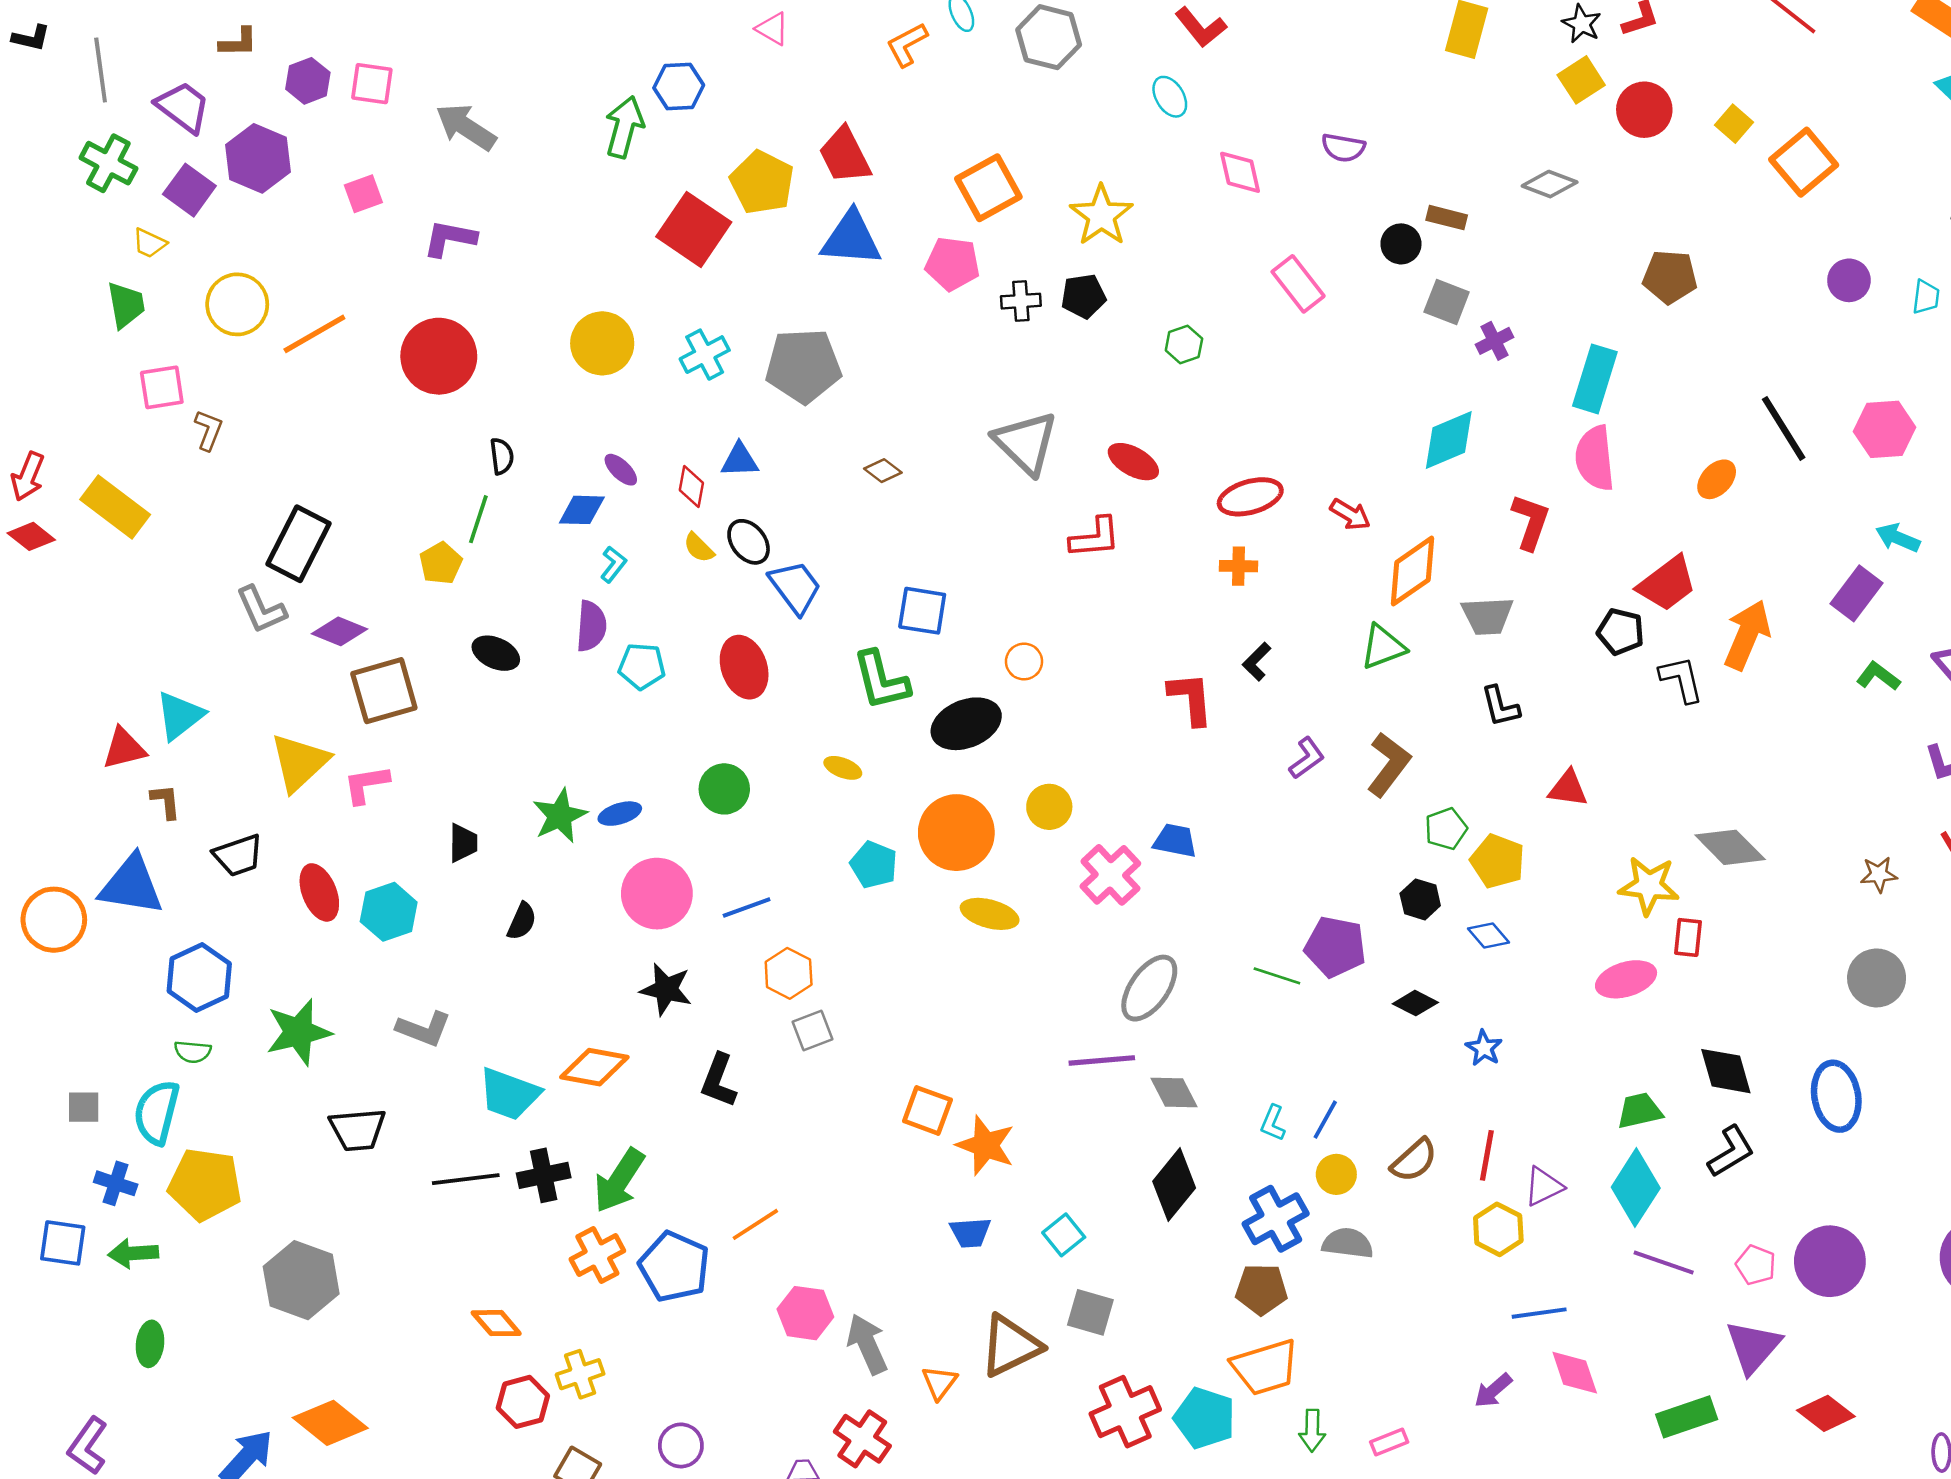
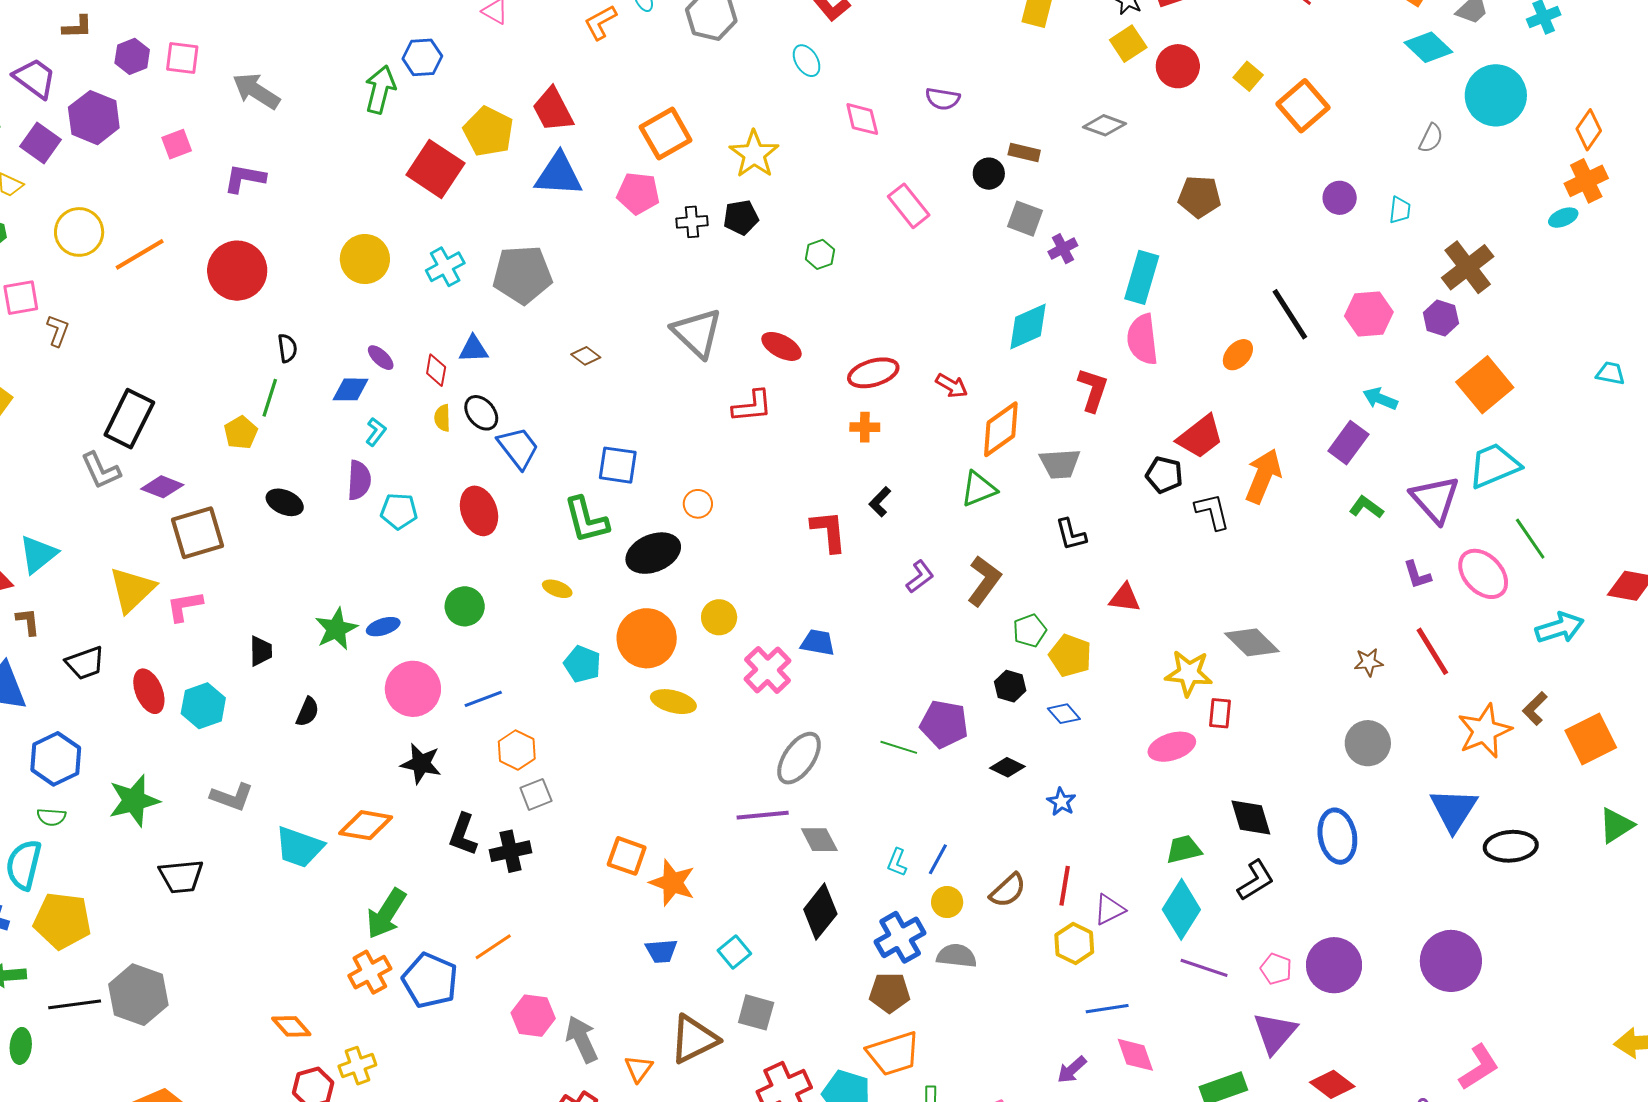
yellow semicircle: (699, 548) -> (442, 418), turned 44
black cross: (544, 1175) -> (510, 851), moved
black line: (466, 1179) -> (75, 1004), moved

